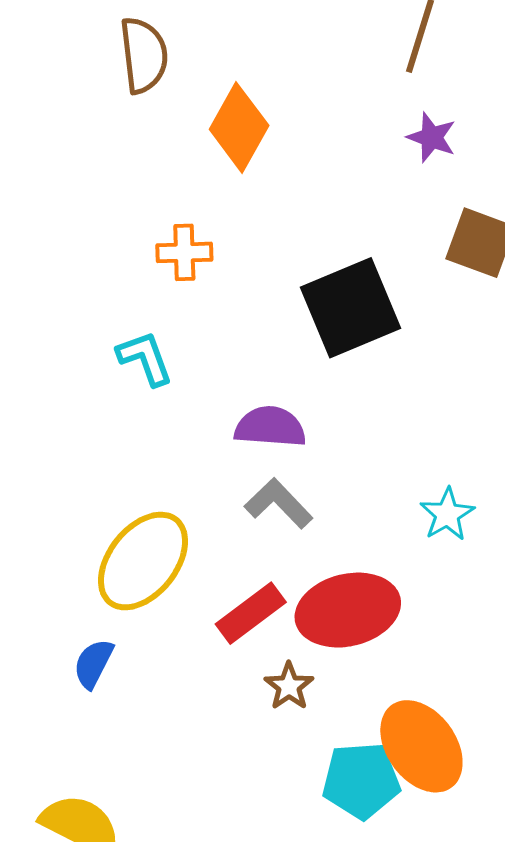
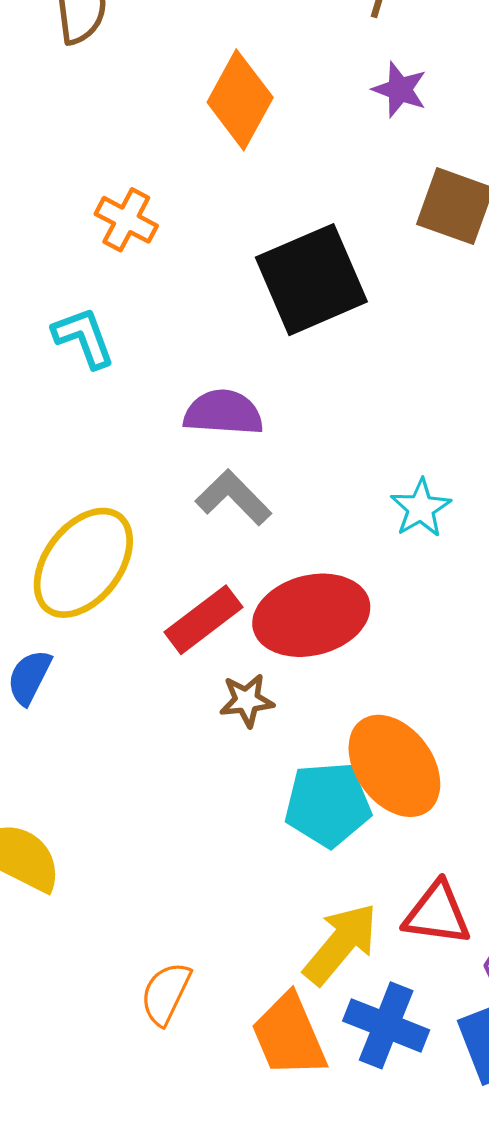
orange diamond: (239, 127) -> (240, 100), moved
orange cross: (184, 252) -> (126, 220), turned 30
brown star: (289, 686) -> (247, 700), turned 30

